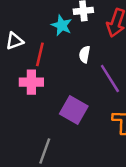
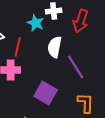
white semicircle: (85, 54) -> (55, 47), size x1.5

